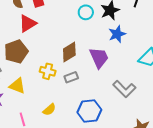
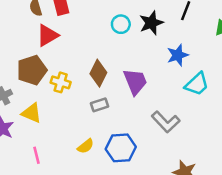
blue star: (117, 34) -> (178, 55), moved
brown diamond: (69, 52) -> (98, 73), turned -35
yellow cross: (48, 71) -> (61, 82), moved
yellow semicircle: (49, 110) -> (86, 146), moved

